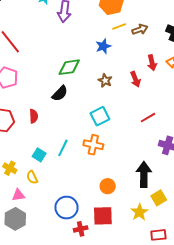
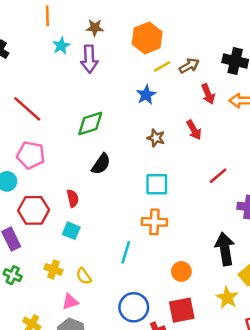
red arrow: (152, 63) -> (208, 94), moved
green diamond: (69, 67) -> (90, 124), moved
cyan square: (100, 116) -> (157, 184), turned 36
cyan line: (63, 148) -> (126, 252), moved
cyan square: (39, 155) -> (71, 231), moved

